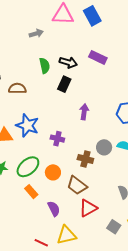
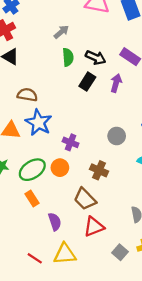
gray arrow: (36, 33) -> (61, 32), moved, turned -32
brown semicircle: (17, 88) -> (27, 95), moved
purple arrow: (84, 112) -> (116, 83), moved
gray circle: (104, 147) -> (117, 136), moved
orange circle: (53, 172) -> (60, 168), moved

